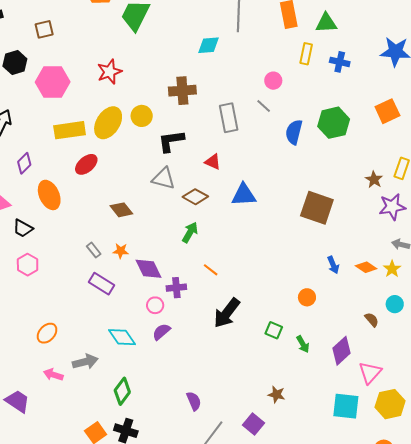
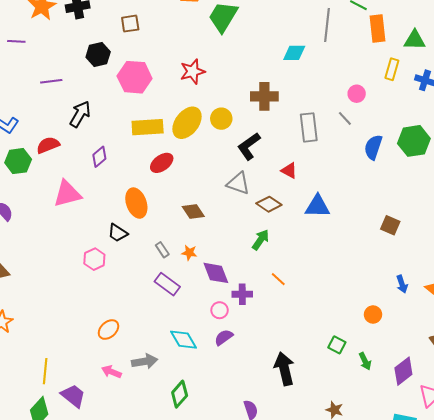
black L-shape: (171, 141) -> (249, 146), turned -32
orange ellipse: (49, 195) -> (136, 203), moved
brown square: (317, 208) -> (390, 225), size x0.6
black trapezoid: (23, 228) -> (118, 233), moved
black arrow: (227, 313) -> (284, 369), moved, turned 124

